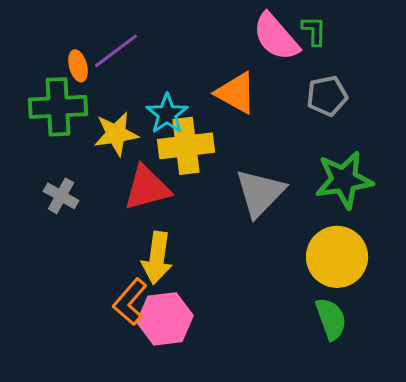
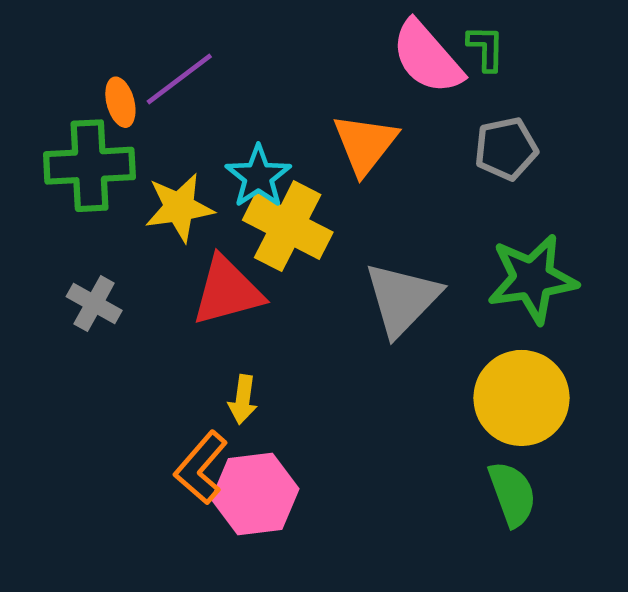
orange triangle: (236, 93) -> (365, 144), turned 39
yellow cross: (186, 146) -> (288, 226), turned 34
yellow arrow: (157, 258) -> (243, 400), size x0.6

